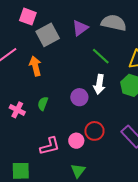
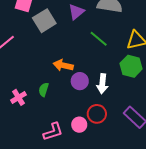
orange arrow: (35, 66) -> (63, 65), moved, turned -60
white arrow: (99, 84) -> (102, 84), moved
pink cross: (17, 110) -> (18, 97), turned 35

